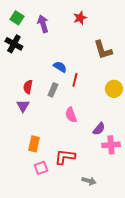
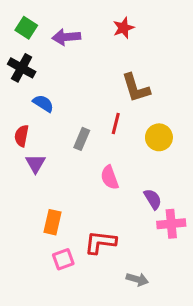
purple arrow: (43, 24) -> (66, 37), turned -78
brown L-shape: (103, 50) -> (136, 88), moved
blue semicircle: (60, 67) -> (43, 103), moved
red semicircle: (28, 87) -> (22, 136), moved
yellow circle: (114, 89) -> (159, 137), moved
purple semicircle: (99, 129) -> (153, 199), turned -72

